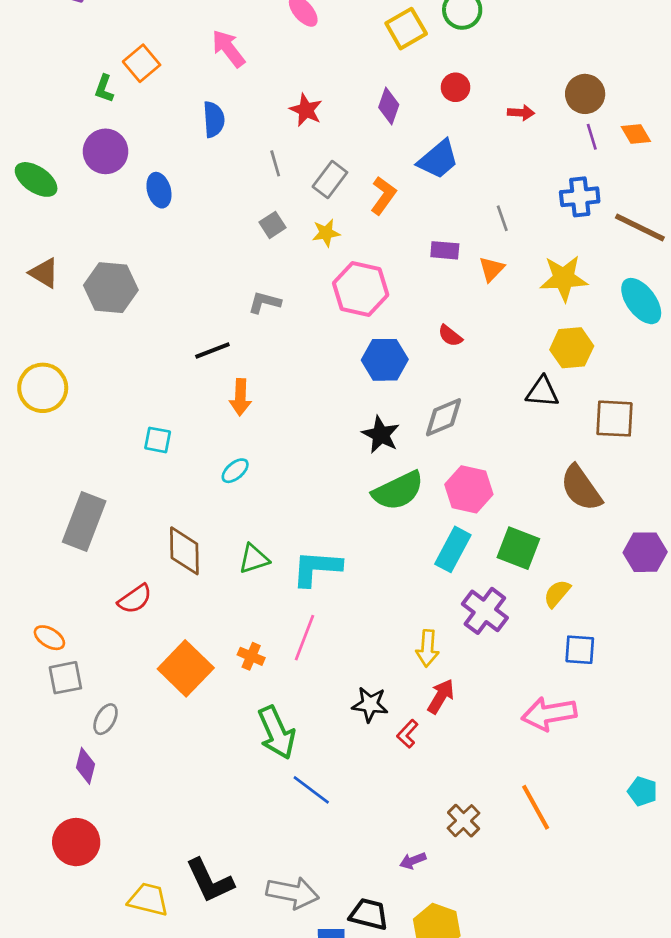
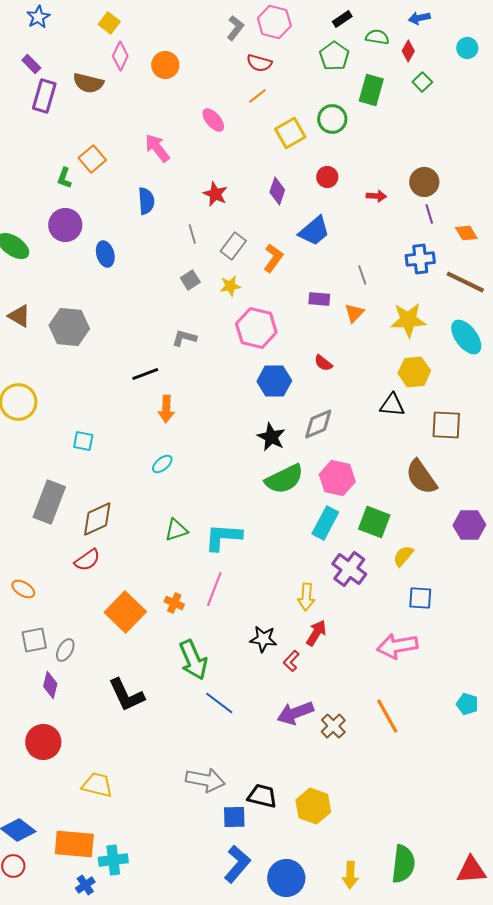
orange diamond: (636, 134) -> (466, 233), moved
cyan square: (158, 440) -> (83, 441), moved
brown diamond: (184, 551) -> (97, 519), moved, turned 66
gray square: (65, 678) -> (34, 640), moved
purple arrow: (413, 861) -> (295, 713), moved, size x1.8
black L-shape: (210, 881) -> (126, 695), moved

